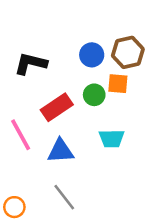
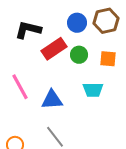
orange square: (118, 84) -> (108, 59), moved
red rectangle: (57, 107) -> (54, 49), moved

